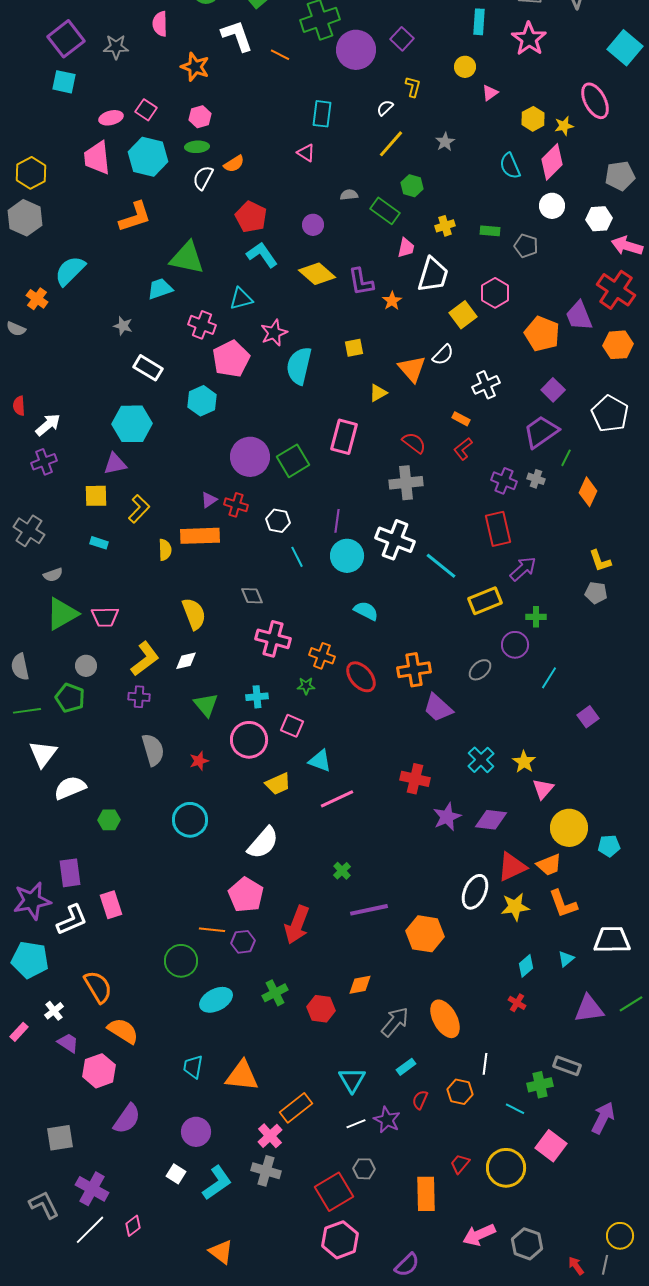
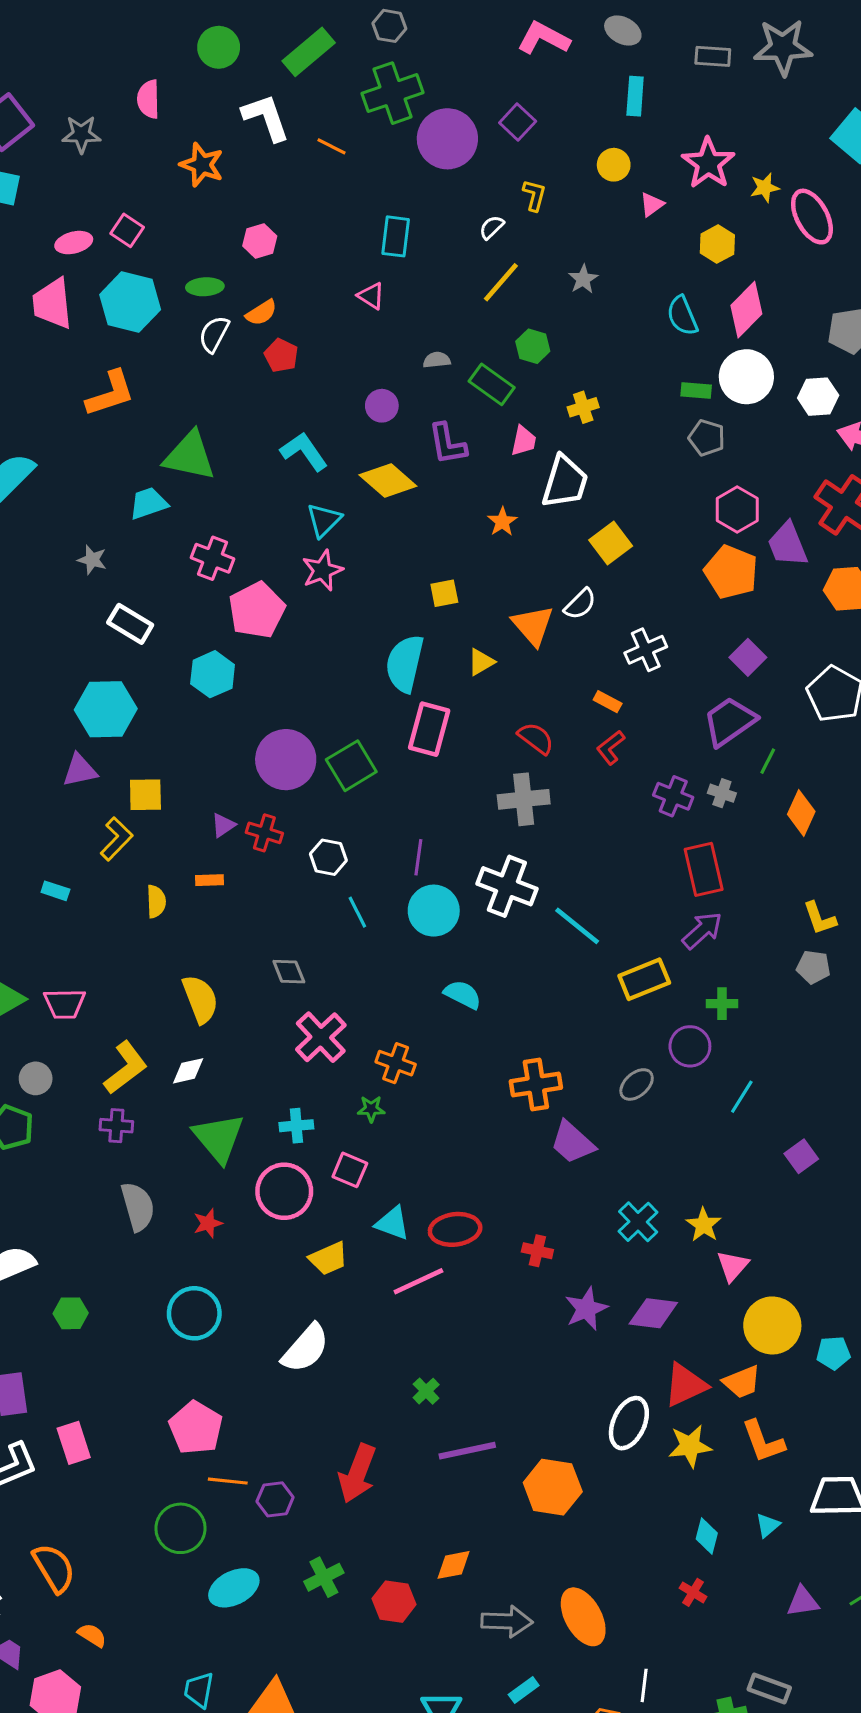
pink star: (529, 39) -> (708, 163), moved
pink hexagon: (200, 117) -> (260, 241), moved
yellow star: (564, 126) -> (765, 188), moved
white circle: (552, 206) -> (746, 377), size x1.4
red pentagon: (251, 217) -> (281, 355), moved, size x0.7
green rectangle: (490, 231) -> (696, 390), moved
purple L-shape: (361, 282) -> (447, 444), moved
pink hexagon: (495, 293) -> (737, 509), moved
cyan triangle: (241, 299) -> (324, 520), moved, turned -30
cyan semicircle: (299, 366) -> (405, 664), moved
yellow square: (96, 496) -> (145, 795), moved
red rectangle: (498, 529) -> (704, 869), moved
orange rectangle: (200, 536) -> (209, 880), size x0.5
pink cross: (273, 639) -> (321, 1037), turned 32
red ellipse: (361, 677) -> (455, 1229), moved, turned -56
green triangle: (206, 705) -> (219, 1138), size x1.4
red cross: (415, 779) -> (537, 1251), size x0.7
pink pentagon: (246, 895) -> (196, 1428), moved
cyan diamond: (526, 966) -> (707, 1536), turned -35
purple triangle: (589, 1009) -> (803, 1602), size x0.7
gray arrow: (395, 1022) -> (507, 1621), turned 52
orange semicircle: (123, 1031) -> (92, 1635), size x0.6

